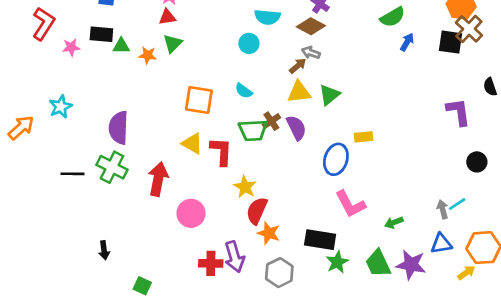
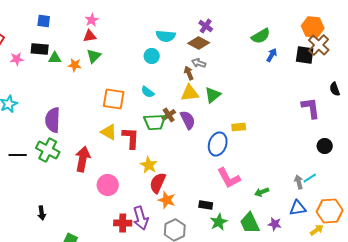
brown arrow: (298, 66) -> (189, 73), turned -72
black rectangle: (320, 240) -> (206, 205), size x0.6
purple star: (411, 265) -> (275, 224), size x0.6

